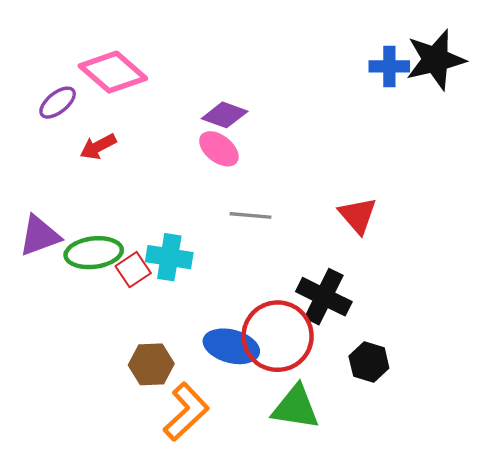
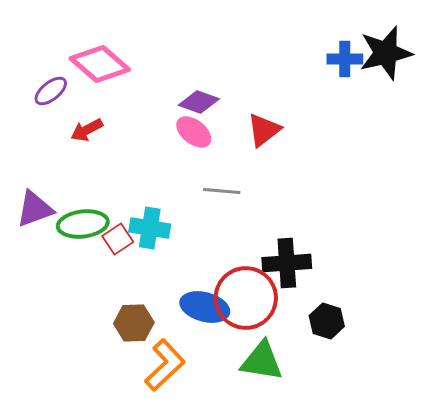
red triangle: (358, 215) -> (264, 130), moved, turned 33
black cross: (324, 297) -> (287, 263), turned -30

